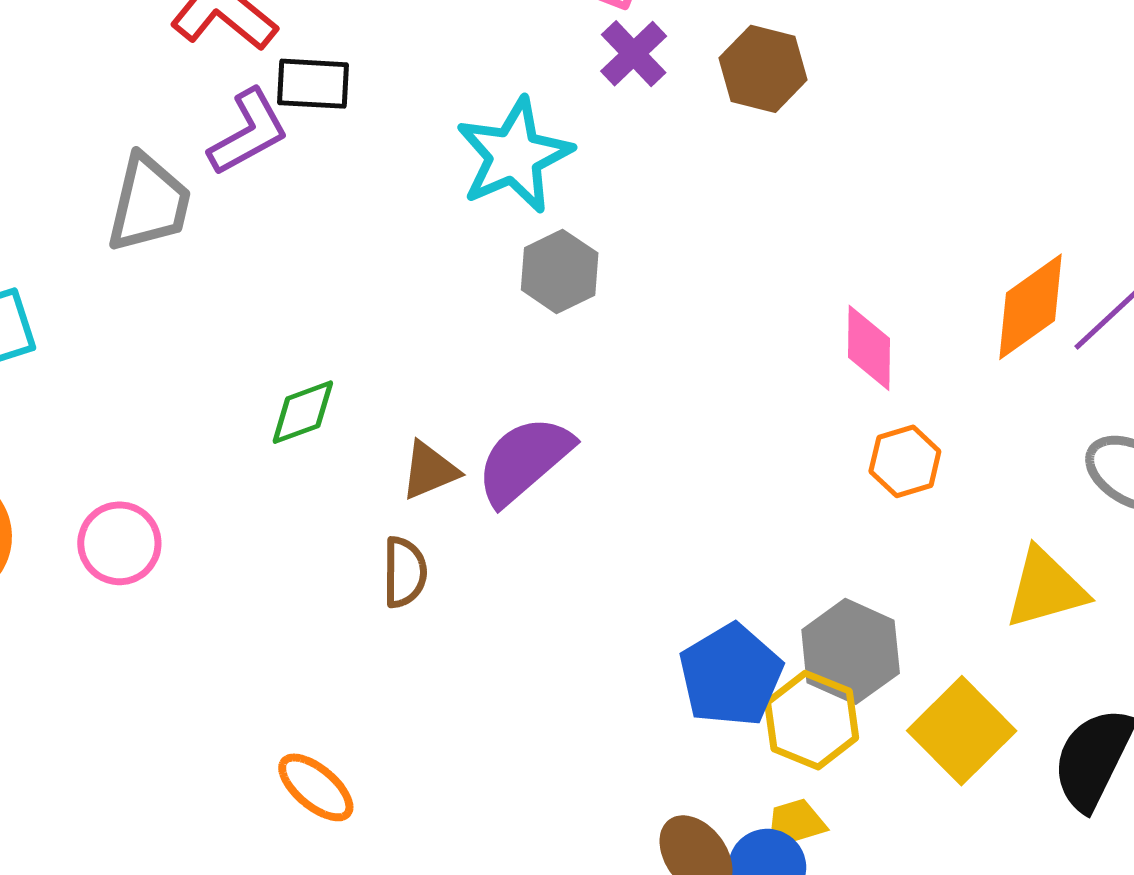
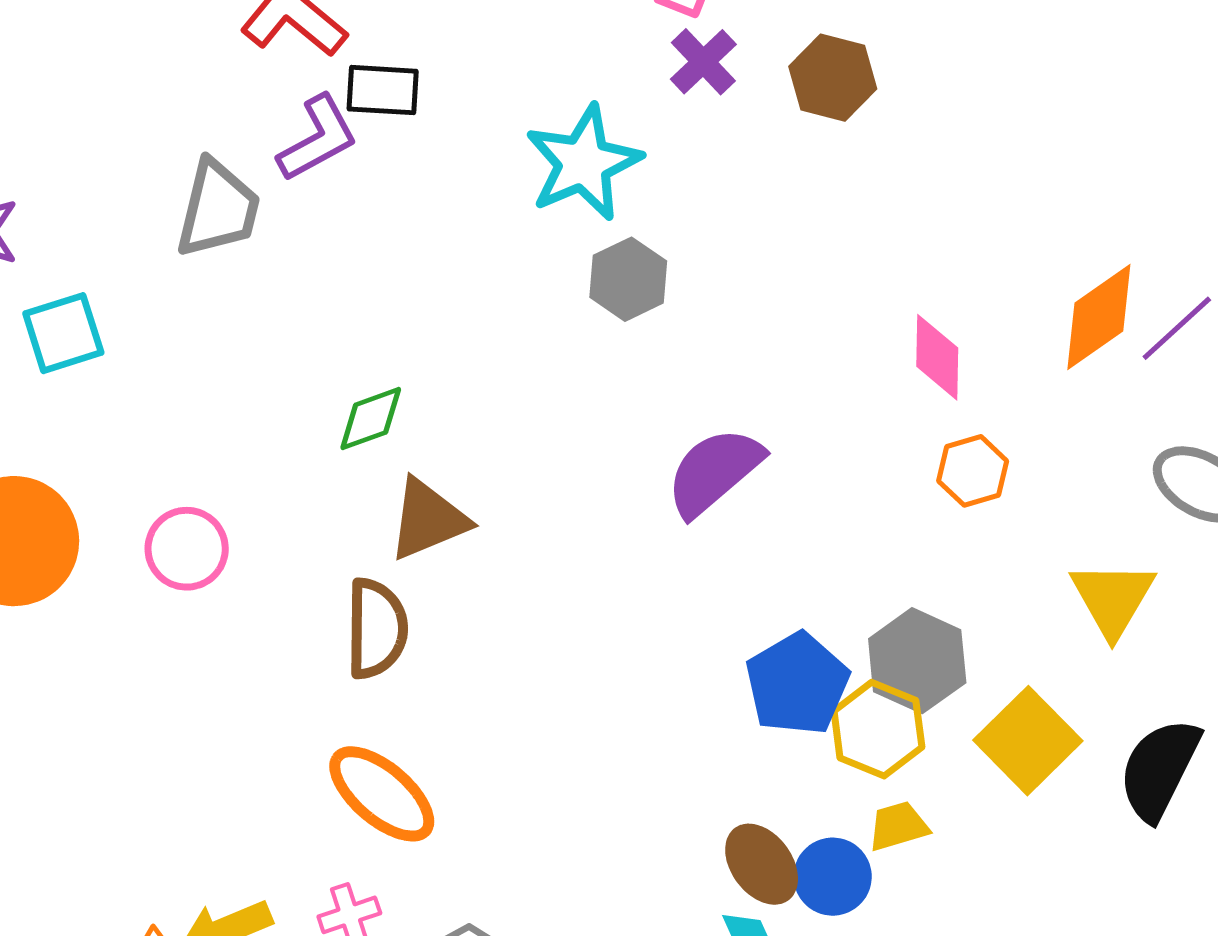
purple semicircle: (524, 460) -> (714, 472), moved
brown triangle: (430, 470) -> (428, 519), moved, size x1.4
brown semicircle: (405, 572) -> (376, 628), moved, size x1.4
yellow triangle: (1046, 588) -> (1113, 599), turned -44
orange ellipse: (316, 787) -> (382, 794), size x1.4
yellow trapezoid: (795, 823) -> (898, 826), moved

